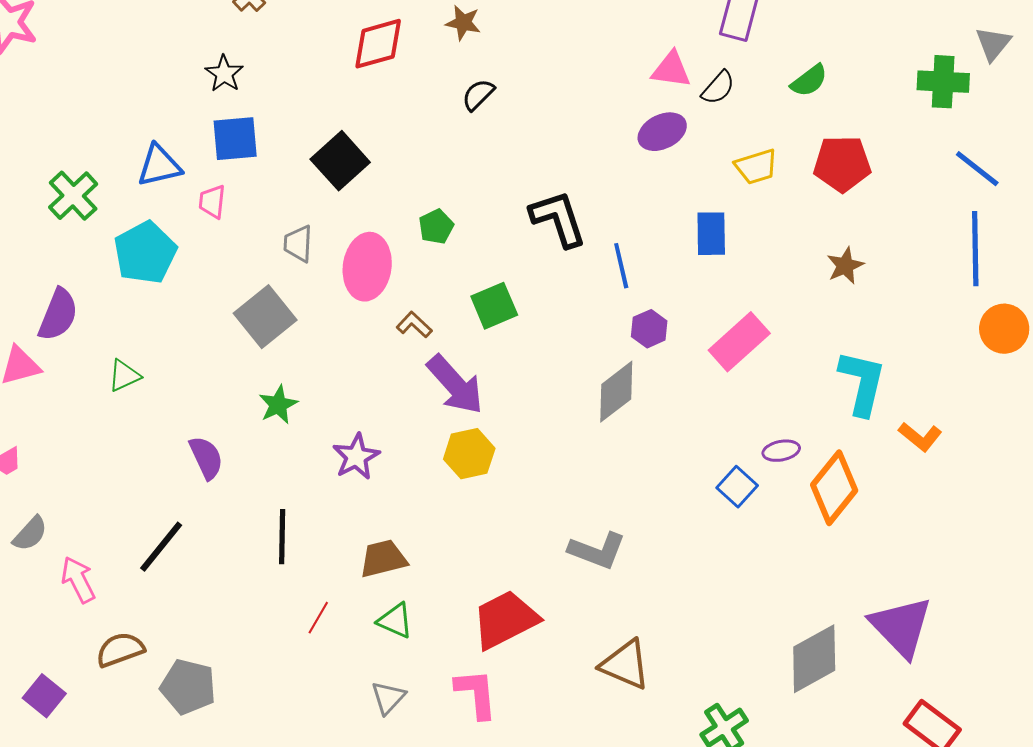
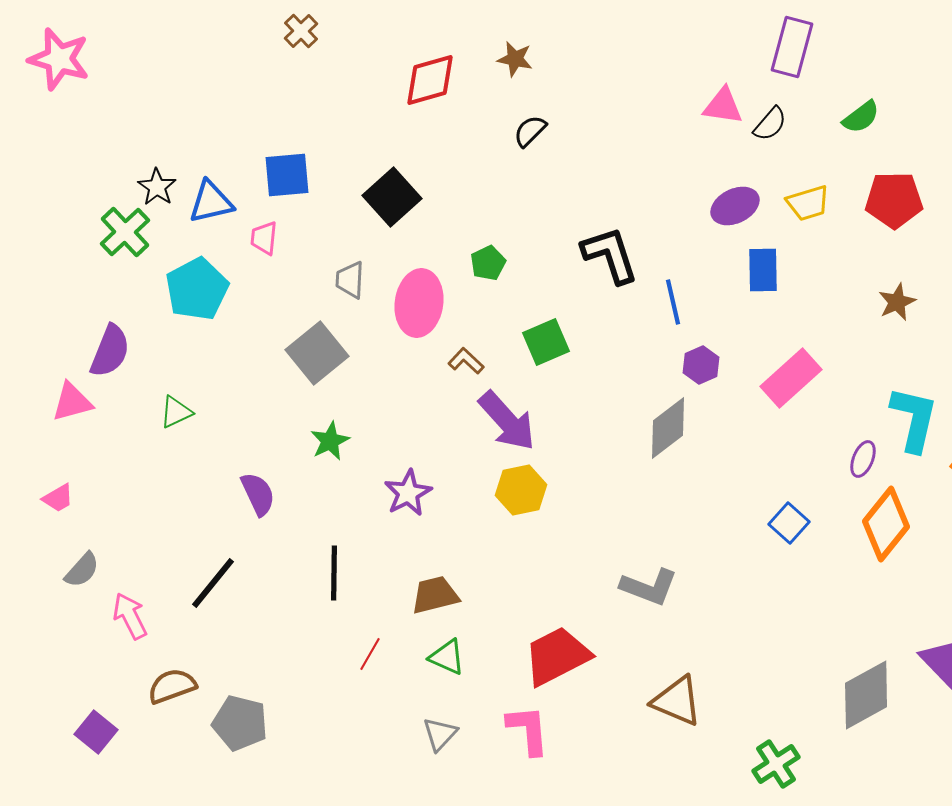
black star: (224, 74) -> (157, 187), moved
purple ellipse: (662, 132) -> (735, 206), moved
purple ellipse: (781, 451) -> (863, 459), moved, turned -57

